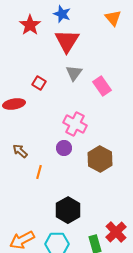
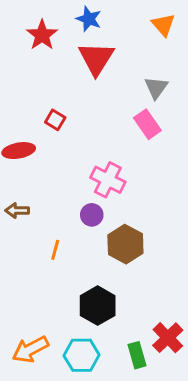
gray triangle: (74, 73) -> (156, 88), moved
brown arrow: (20, 151) -> (17, 210), moved, turned -42
brown hexagon: (100, 159) -> (125, 244), moved

